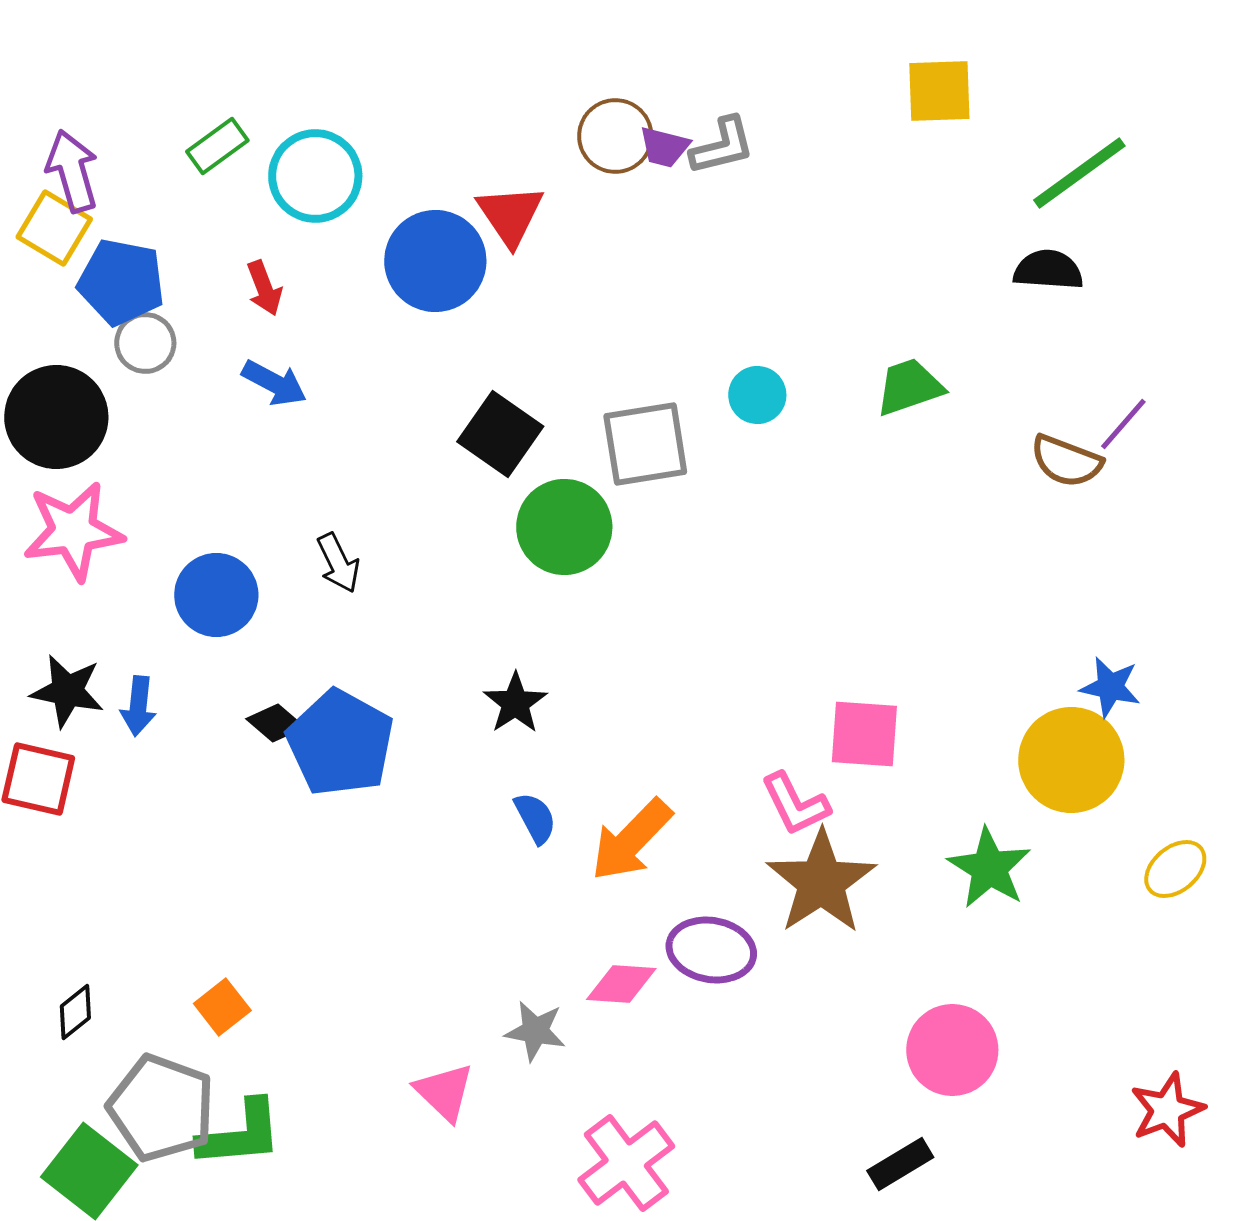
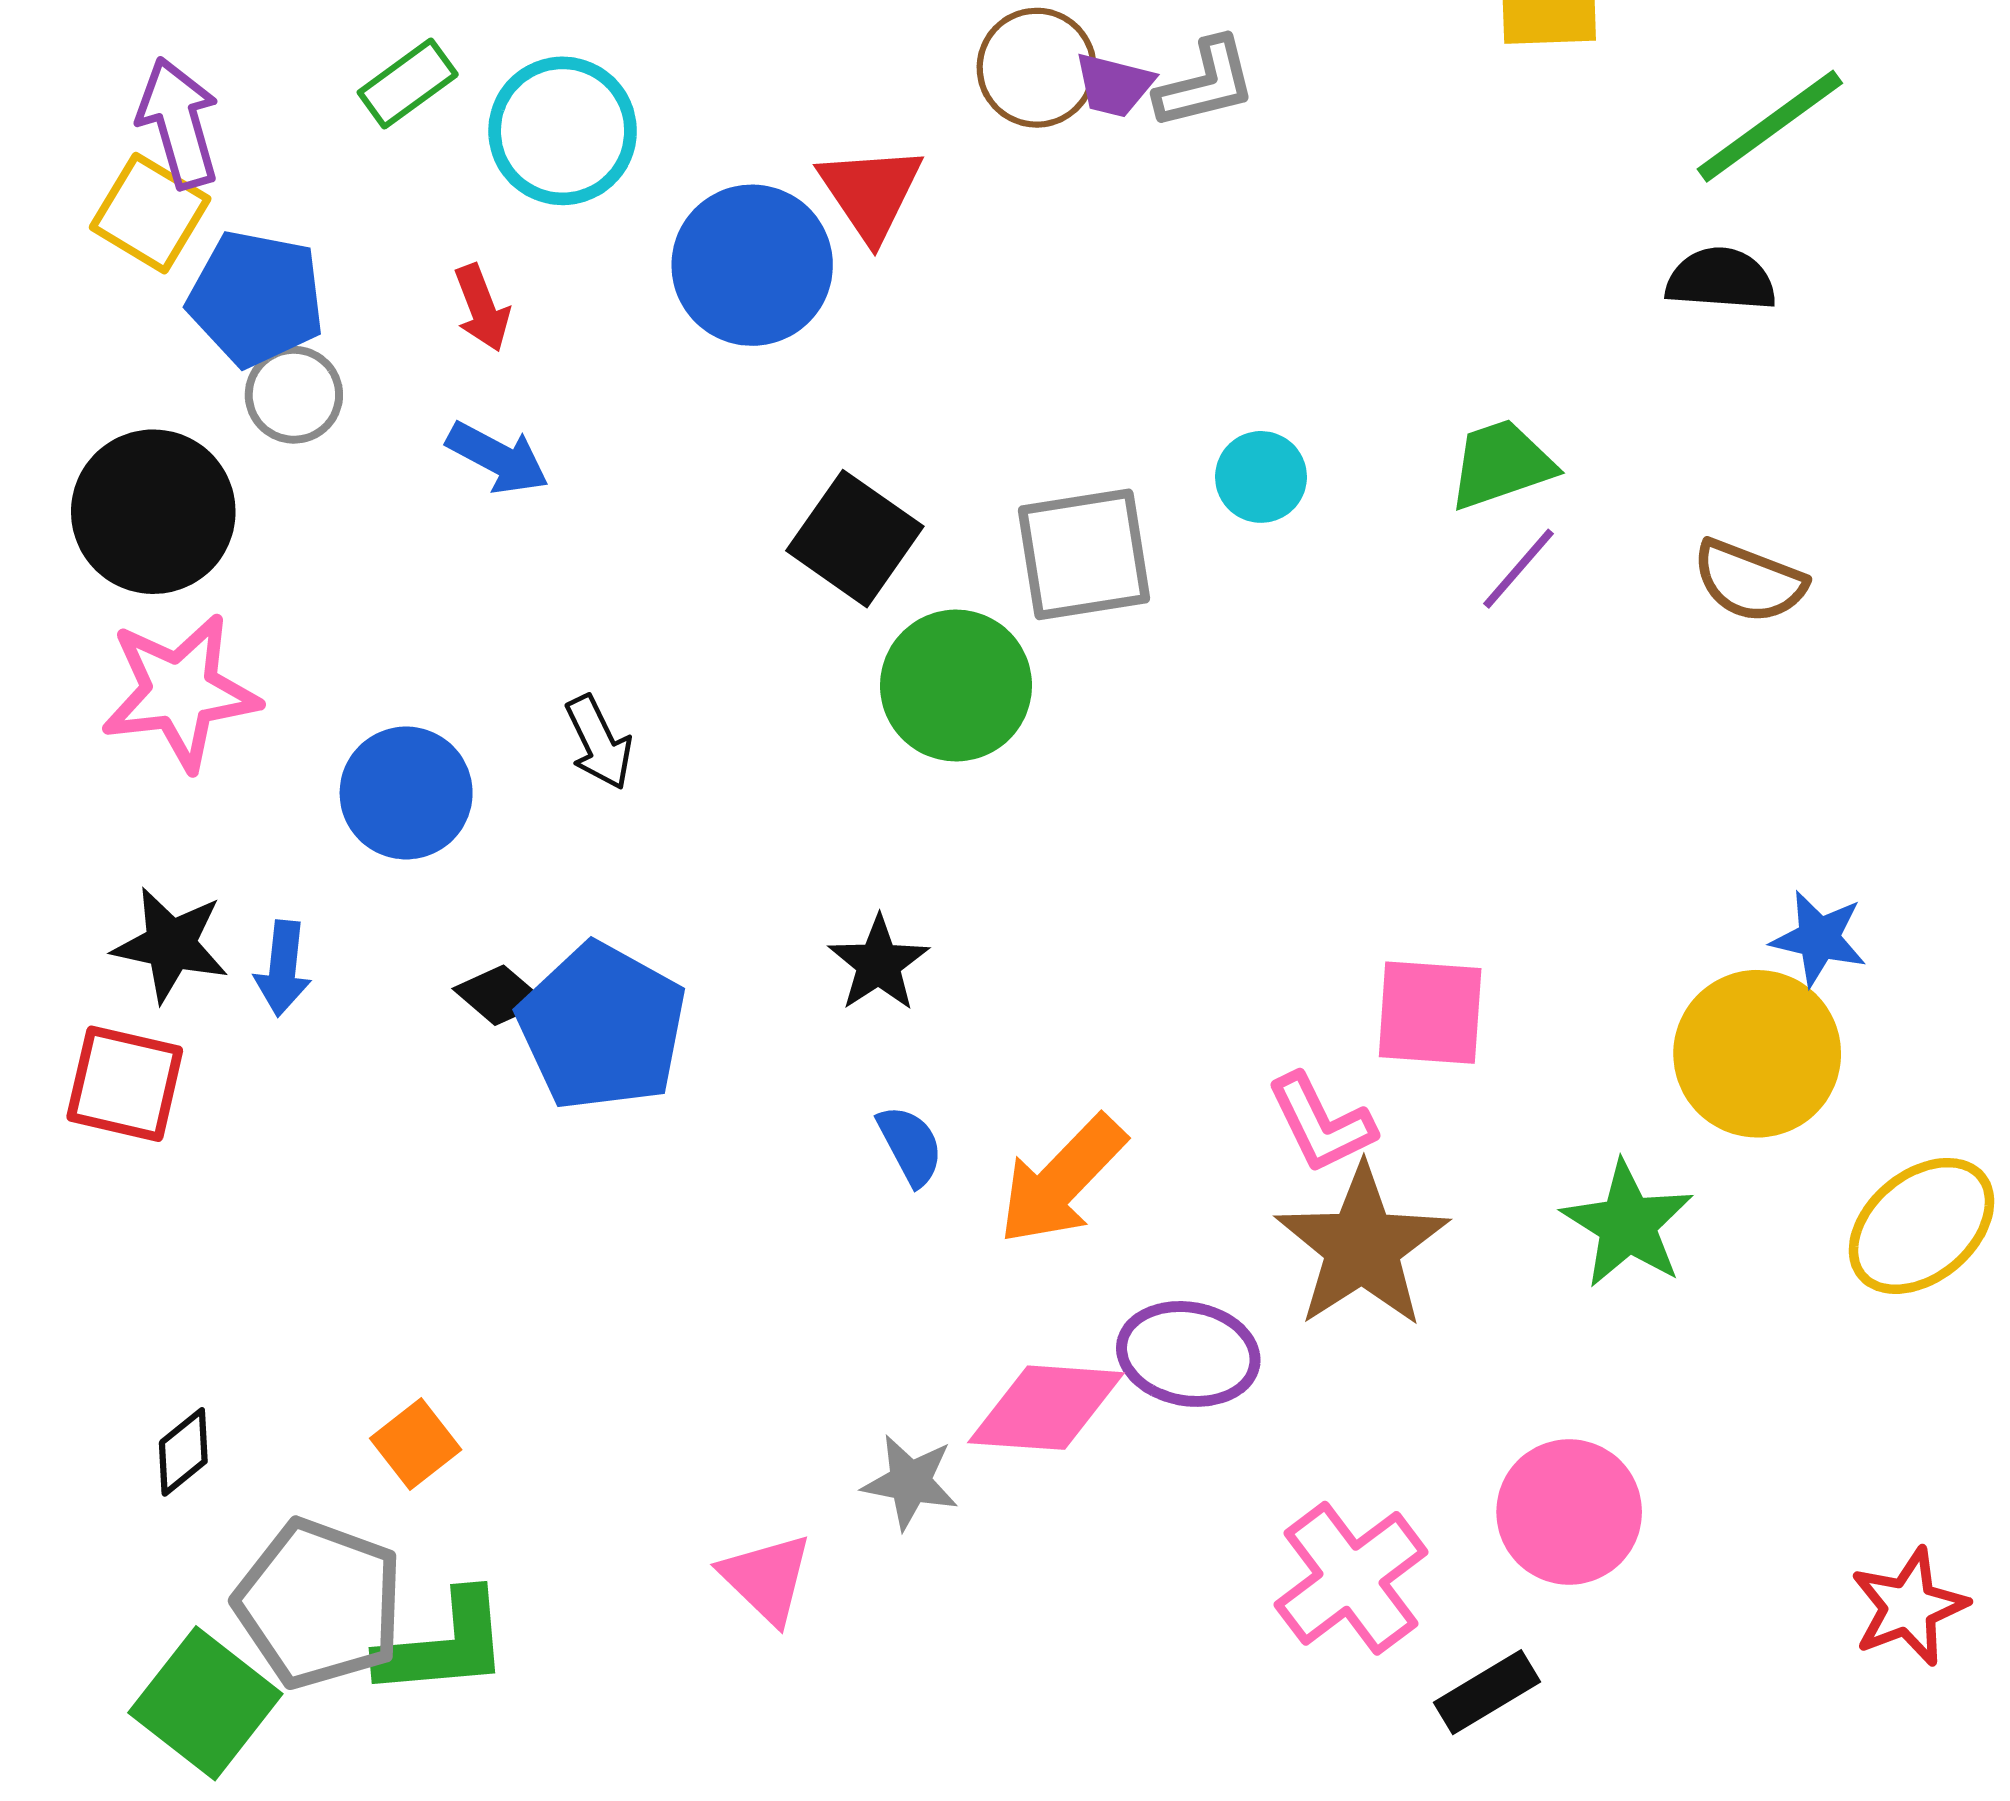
purple line: (1123, 424) -> (1519, 569), moved
yellow ellipse: (1175, 869) -> (1922, 1226), size x1.5
pink diamond: (621, 984) -> (1046, 1408), size x1.4
pink cross: (626, 1163) -> (1351, 1578), moved

